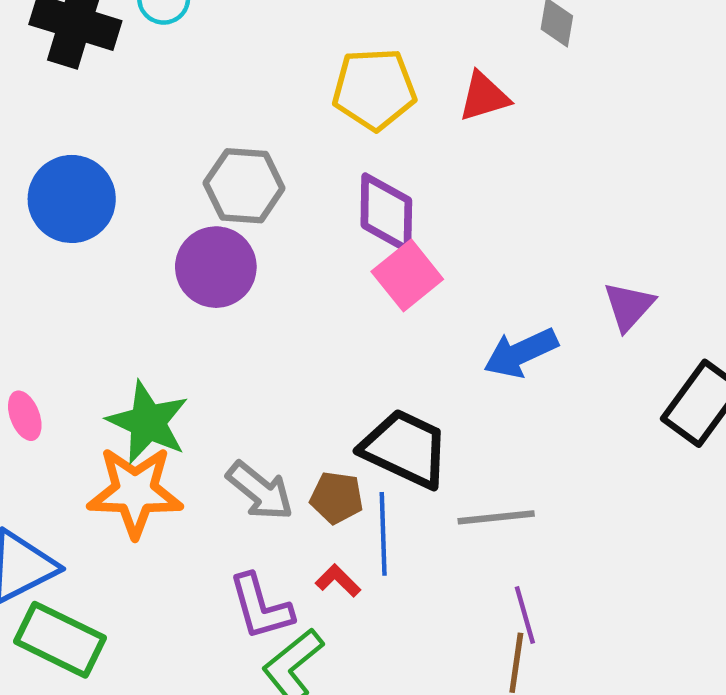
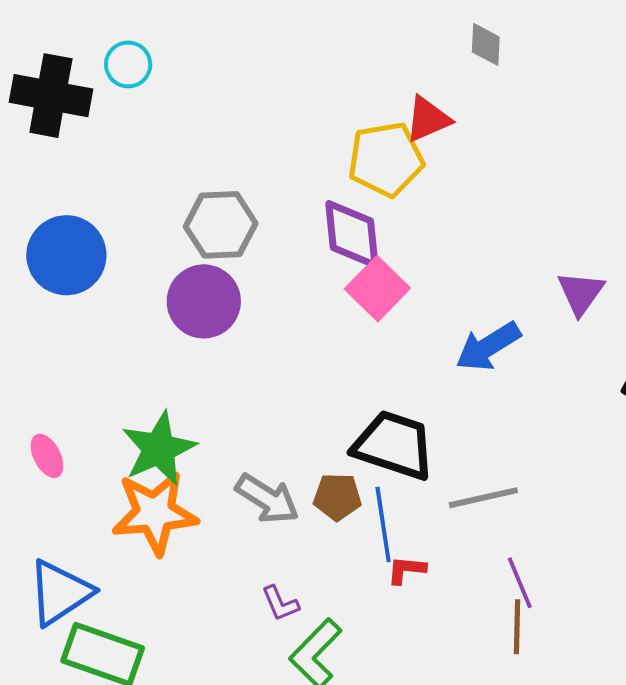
yellow pentagon: (374, 89) -> (386, 159), moved
green star: (148, 422) -> (159, 449), turned 30
red L-shape: (338, 581) -> (406, 570), moved, turned -33
purple L-shape: (261, 607) -> (280, 603), size x0.6

